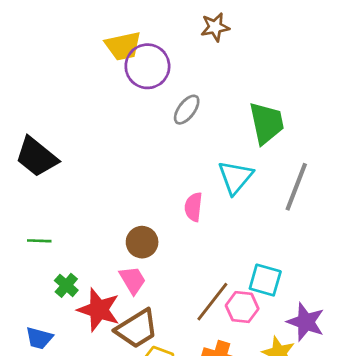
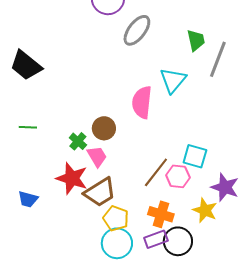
gray ellipse: (187, 110) -> (137, 30), size x1.4
green trapezoid: (266, 123) -> (196, 40), size x0.7
gray line: (296, 187) -> (218, 59), moved
pink semicircle: (193, 207) -> (142, 102), size x1.5
green cross: (66, 285) -> (78, 141), moved

